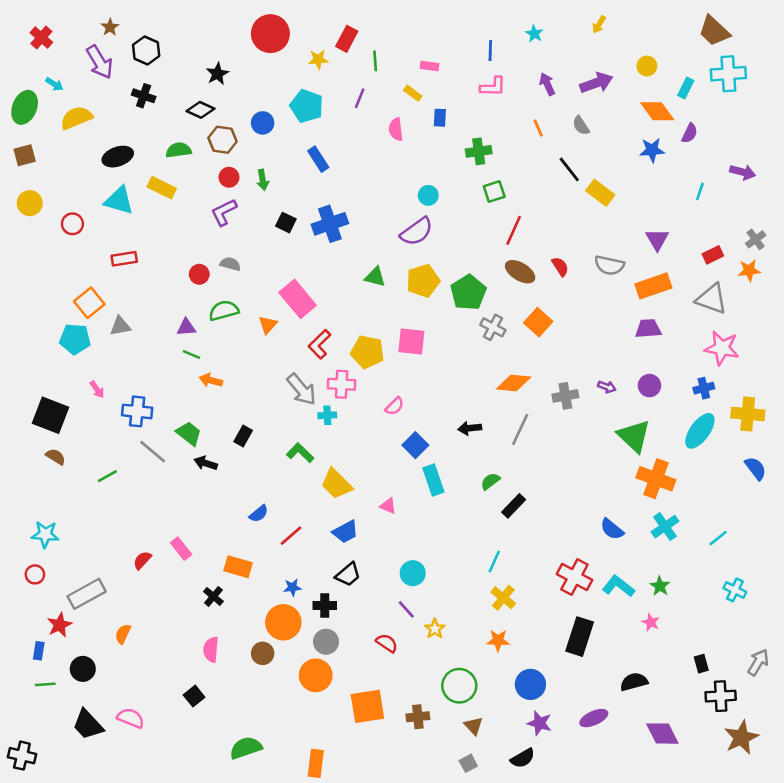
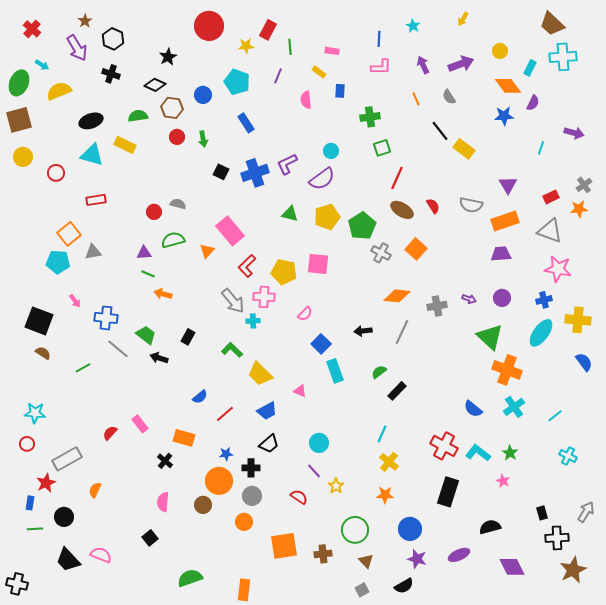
brown square: (25, 155) -> (19, 120), size x1.5
purple L-shape: (224, 212) -> (287, 164), moved
orange circle: (316, 675) -> (244, 522), size x0.7

